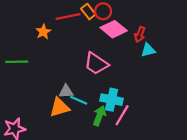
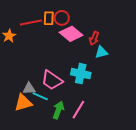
orange rectangle: (88, 12) -> (49, 18), turned 40
pink trapezoid: (96, 64) -> (52, 80), moved
cyan cross: (112, 100) -> (81, 74), moved

